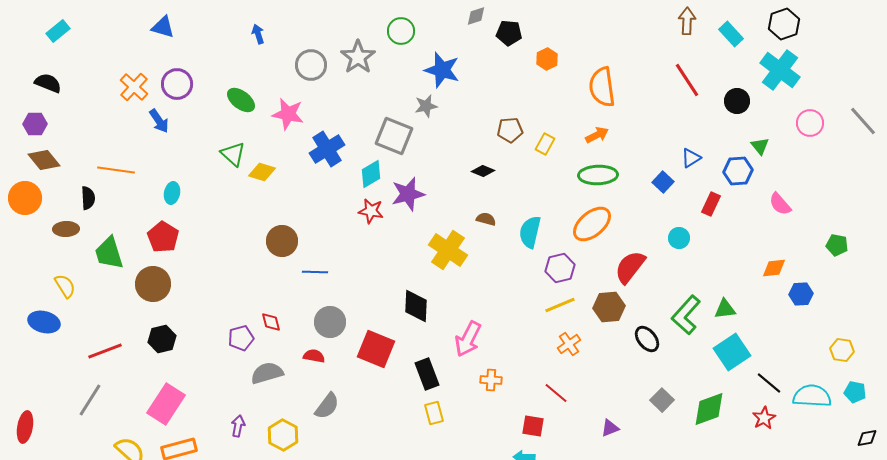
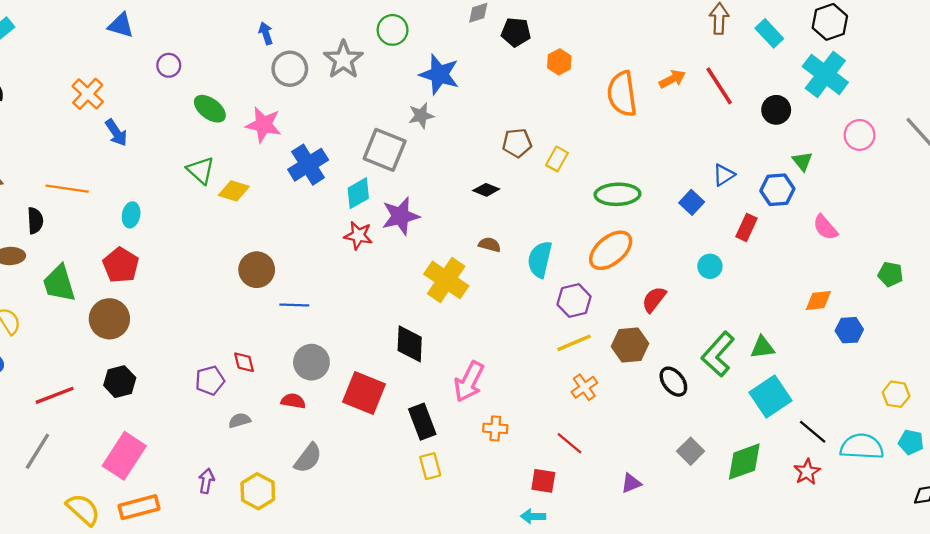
blue arrow: (258, 34) -> (266, 33), moved
purple circle: (177, 84) -> (169, 65), moved, size x0.7
orange arrow: (597, 135) -> (672, 79), moved
red semicircle: (630, 267) -> (654, 299), size x0.7
gray semicircle: (267, 373) -> (240, 420), size x0.6

